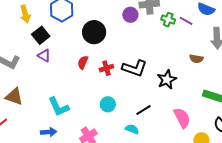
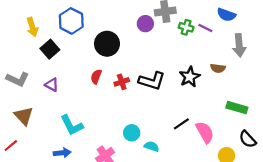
purple triangle: (44, 56) -> (52, 85), moved
black star: (167, 80) -> (190, 77), moved
brown triangle: (14, 96) -> (24, 116), turned 30
cyan circle: (108, 104) -> (132, 133), moved
black line: (143, 110) -> (181, 124), moved

